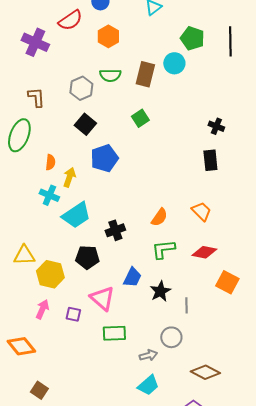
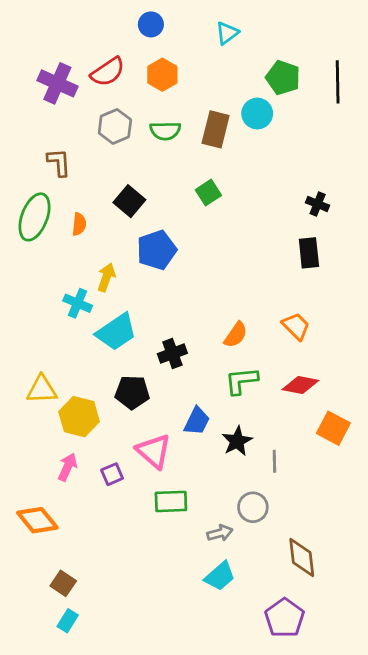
red semicircle: (70, 20) -> (108, 72), moved
gray hexagon: (81, 88) -> (115, 126), moved
orange semicircle: (50, 162) -> (79, 224), moved
purple square: (73, 314) -> (112, 474), turned -35
brown diamond: (205, 372) -> (302, 558), turned 56

